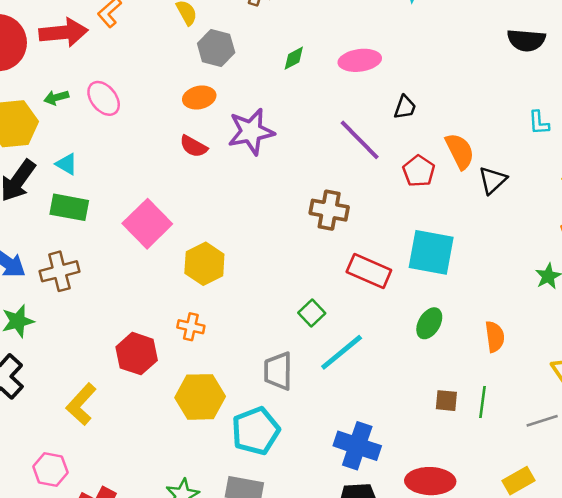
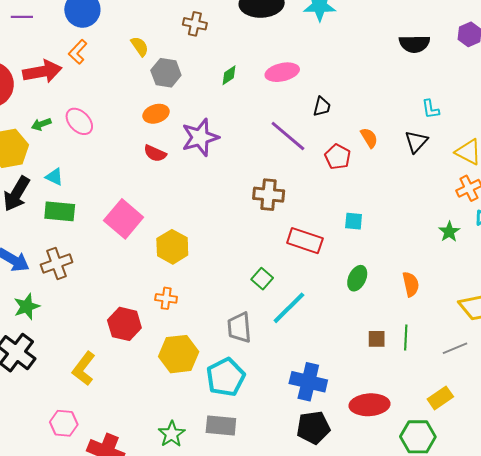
orange semicircle: (460, 151) -> (369, 138), size x0.7
black triangle: (493, 180) -> (416, 142), moved
cyan square: (431, 252) -> (354, 221), size x0.5

